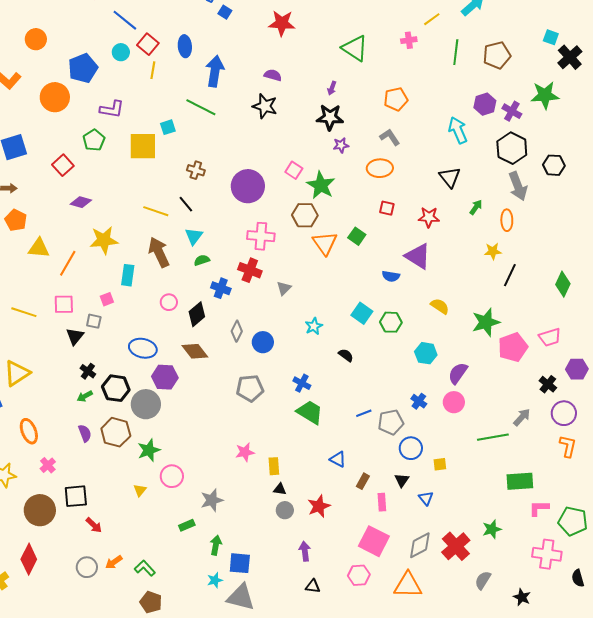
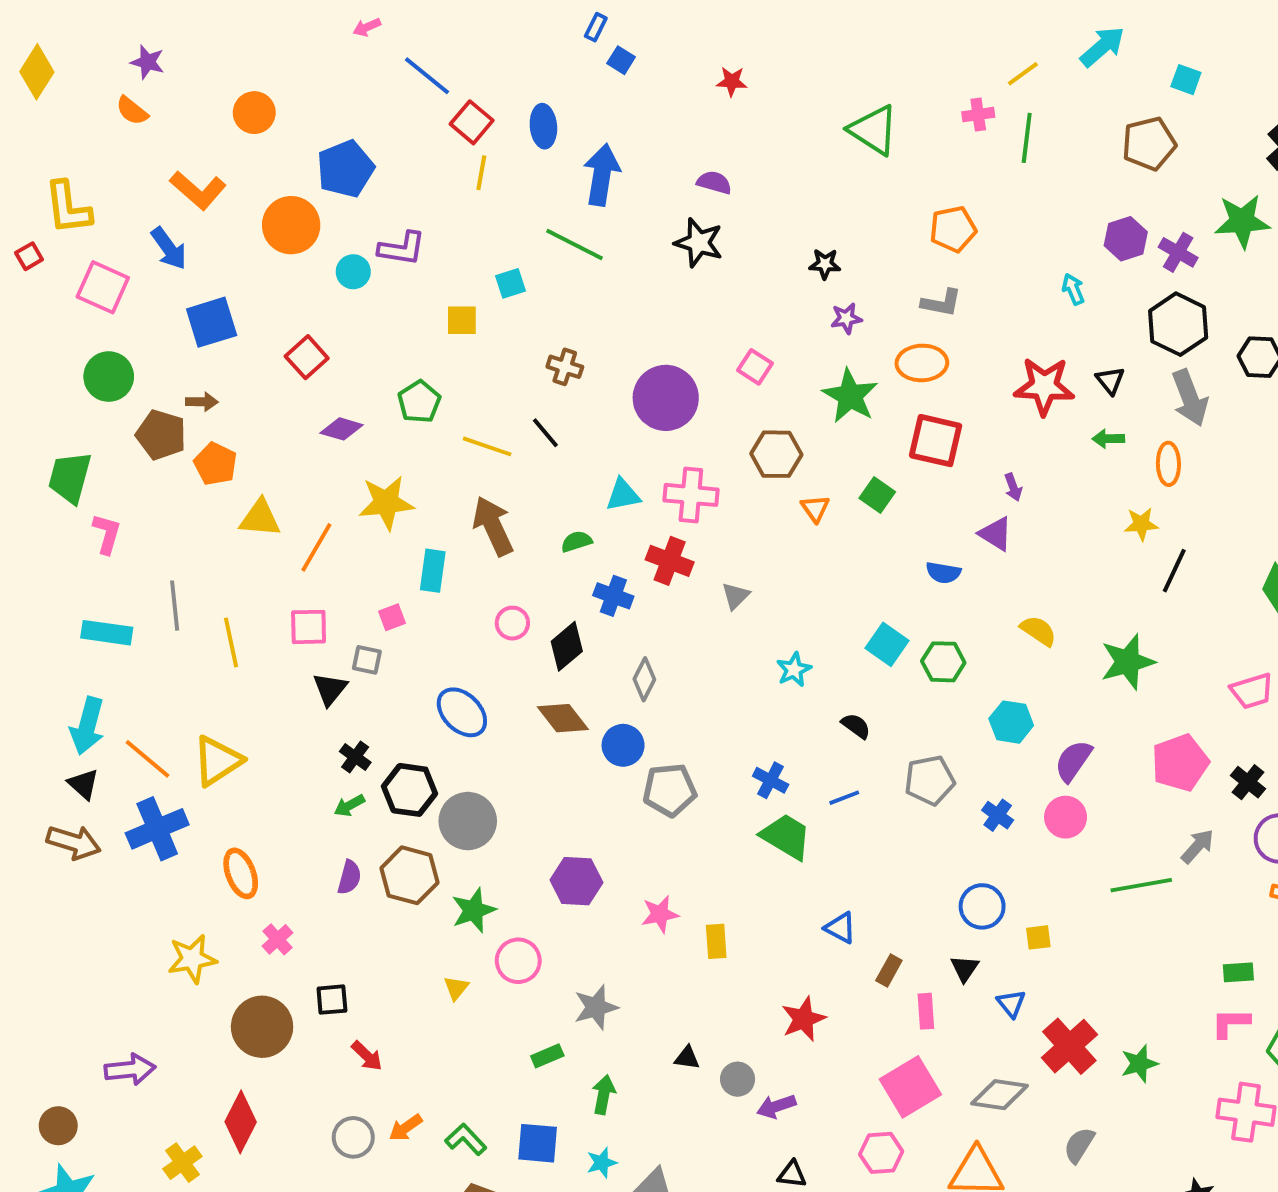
red star: (282, 23) -> (732, 82), size x0.6
cyan square: (551, 37) -> (1186, 80), moved
cyan circle: (121, 52) -> (353, 272), moved
green line: (456, 52) -> (1027, 138), moved
purple arrow: (332, 88) -> (1013, 487), moved, turned -40
black star: (330, 117) -> (825, 264), size x0.6
cyan arrow: (458, 130) -> (1073, 289), size x0.6
gray L-shape: (390, 137) -> (941, 303), turned 135
green pentagon: (94, 140) -> (419, 402), moved
yellow square: (143, 146) -> (462, 320), size x0.6
black triangle: (450, 177) -> (1110, 380), moved, size x0.7
green star: (321, 185) -> (850, 396), moved
green arrow: (476, 207) -> (1108, 439), turned -126
red square: (387, 208) -> (936, 441), size x1.8
red star: (429, 217) -> (1044, 386), moved, size x1.4
cyan triangle: (194, 236) -> (623, 495), moved, turned 42
orange triangle: (325, 243) -> (815, 509), size x0.6
purple triangle: (418, 256) -> (996, 534), size x0.7
yellow line: (24, 312) -> (231, 642), turned 60
blue circle: (263, 342) -> (623, 745), moved
pink pentagon: (513, 347) -> (1180, 763), moved
blue ellipse: (143, 348) -> (462, 712), turned 32
purple hexagon: (165, 377) -> (576, 881), moved
blue line: (364, 413) -> (844, 798), moved
gray pentagon: (391, 422) -> (930, 780), moved
purple semicircle: (85, 433) -> (349, 877), turned 36
green rectangle: (520, 481) -> (1238, 972), moved, size x0.6
black triangle: (280, 489) -> (687, 1058), moved
black square: (76, 496) -> (332, 1000), size x0.7
gray circle: (285, 510) -> (738, 1079), moved
pink square: (374, 541) -> (910, 1087), turned 32
gray diamond: (420, 545) -> (1000, 1095), turned 36
red cross: (456, 546) -> (1069, 1046), moved
purple arrow: (305, 551) -> (776, 1106), turned -102
blue square: (240, 563) -> (538, 1143), moved
gray semicircle: (483, 580) -> (1079, 1145), moved

